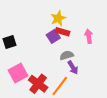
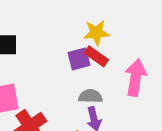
pink arrow: (89, 36) -> (136, 77), size x1.5

